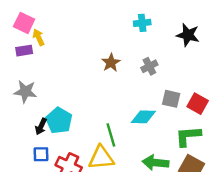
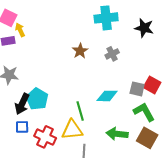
cyan cross: (142, 23) -> (106, 18), size x1.6
gray square: (171, 99) -> (137, 89), moved
black arrow: (41, 127) -> (22, 104), size x1.5
green L-shape: (188, 136) -> (144, 112), turned 65

